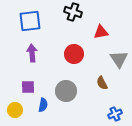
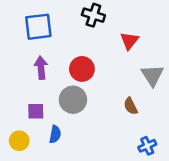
red triangle: (101, 32) -> (129, 41), turned -42
red circle: (74, 54) -> (82, 69), moved
gray circle: (66, 91) -> (73, 100), moved

